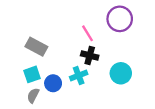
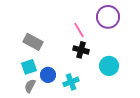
cyan cross: (79, 75) -> (71, 82), moved

